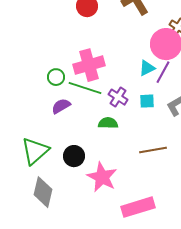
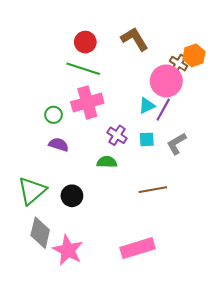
green line: (85, 88) -> (83, 69), moved
purple semicircle: (61, 106) -> (59, 145), turned 48
pink star: (102, 177) -> (68, 250), moved

